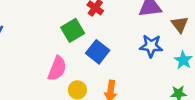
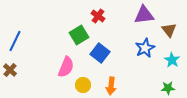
blue star: (151, 46) -> (145, 48), turned -30

